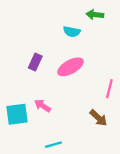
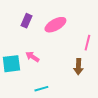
brown arrow: (98, 118) -> (78, 67), turned 49

